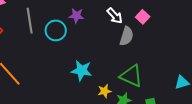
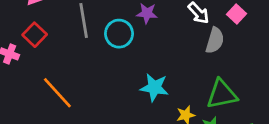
green triangle: (131, 76) -> (222, 94), turned -35

